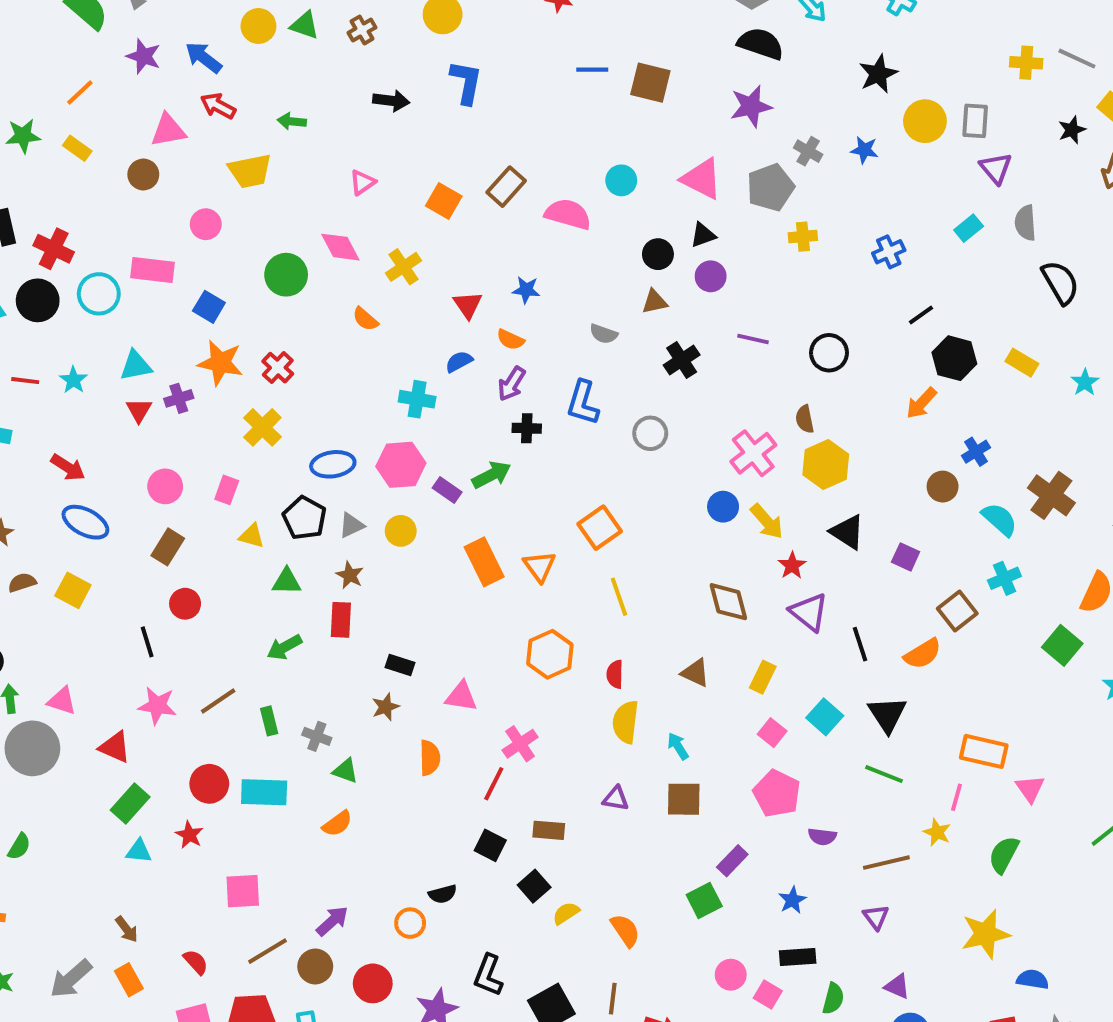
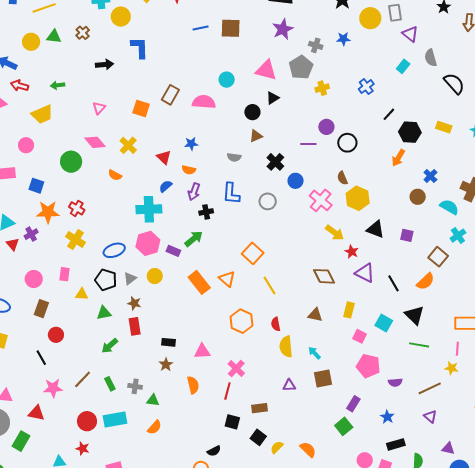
purple circle: (711, 276) -> (326, 127), moved
cyan cross: (417, 399) -> (149, 209), size x1.4
blue circle: (723, 507) -> (296, 181), moved
green rectangle: (130, 804) -> (21, 441), moved

